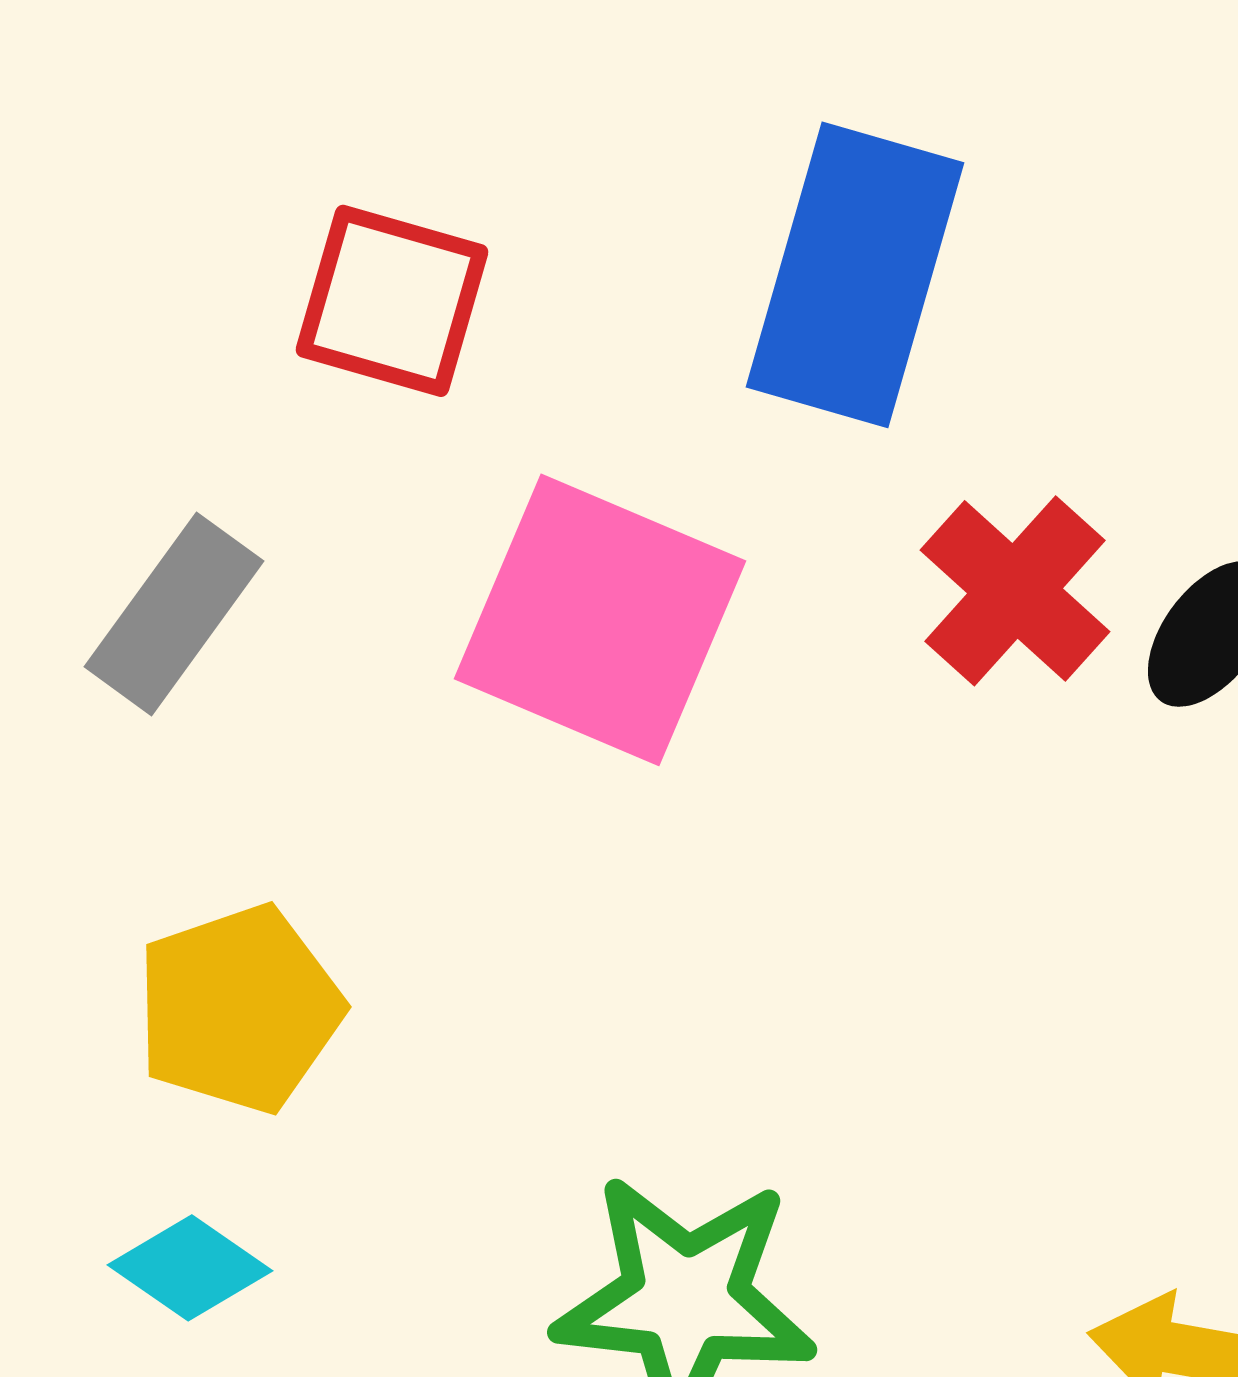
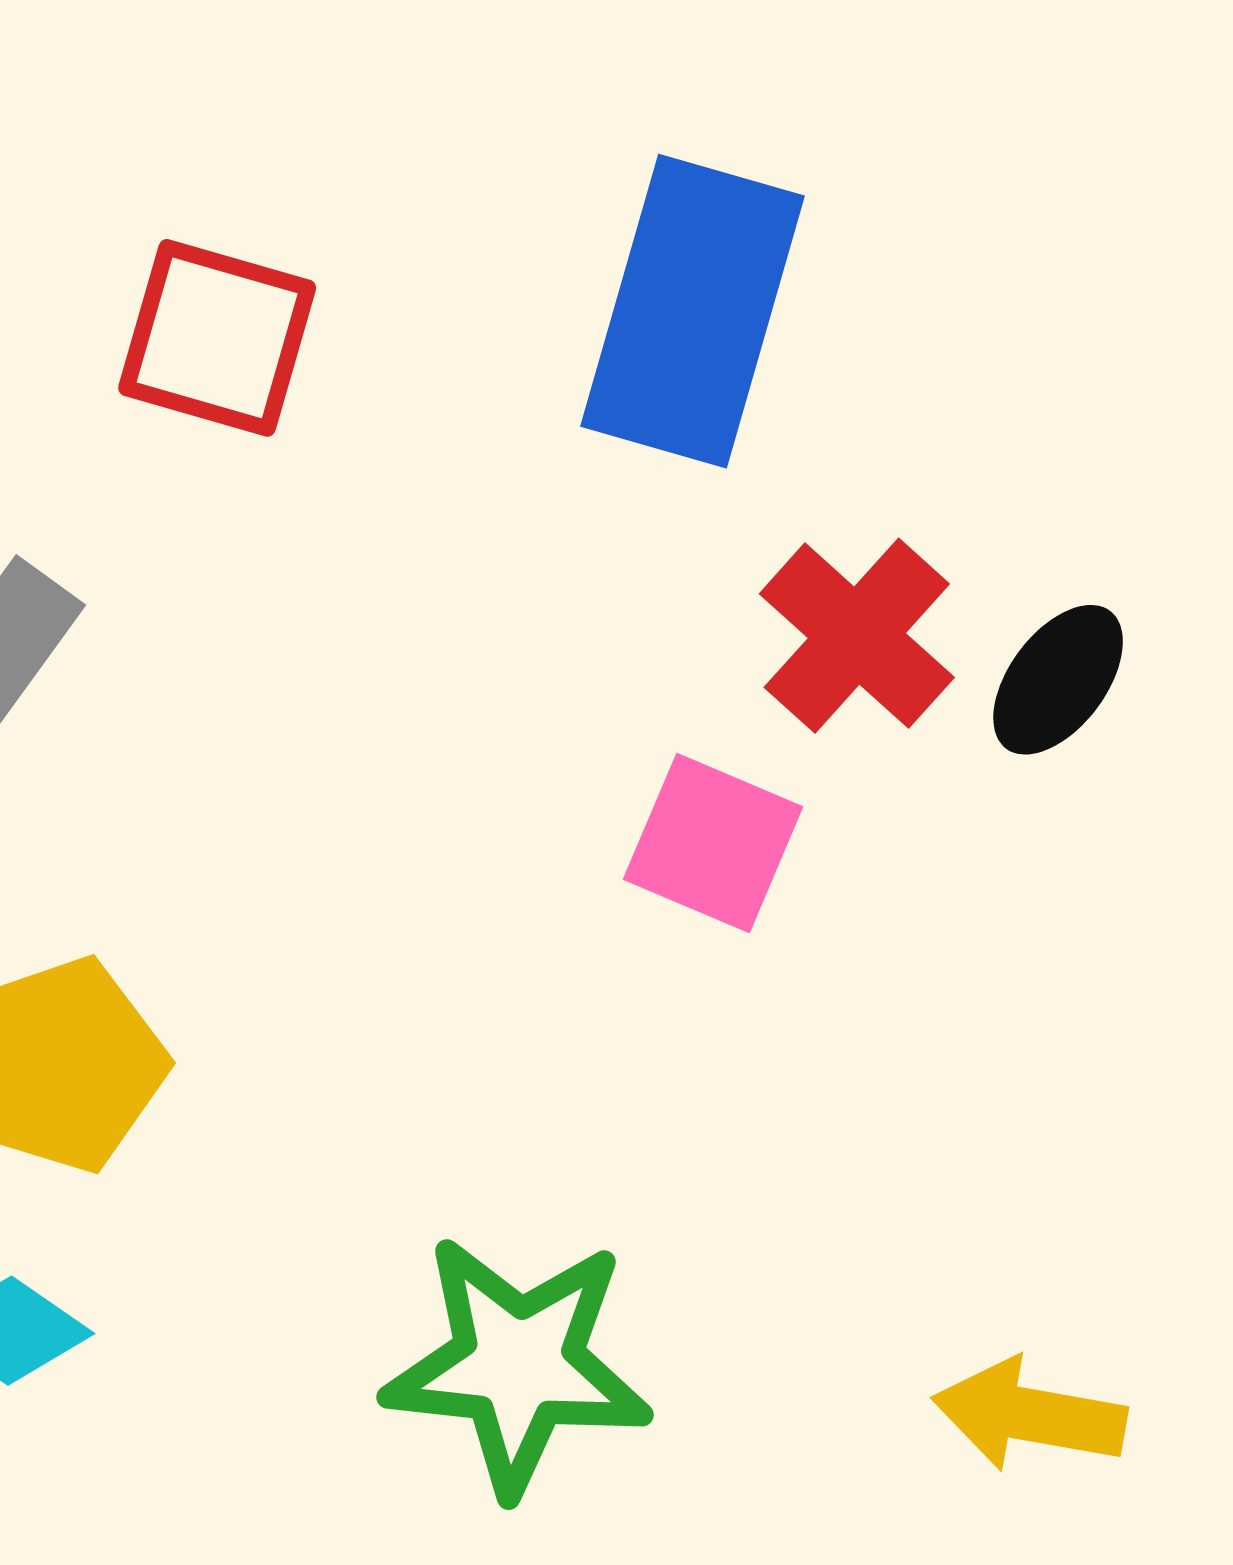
pink square: (600, 620) -> (713, 843), moved, size x0.6

